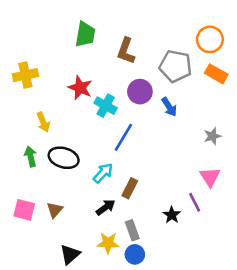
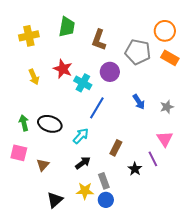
yellow cross: (25, 75) -> (29, 36), moved
blue arrow: (169, 107) -> (139, 102), moved
yellow arrow: (43, 122) -> (34, 77), moved
brown rectangle: (130, 188) -> (116, 148), moved
pink square: (24, 210) -> (19, 153), moved

